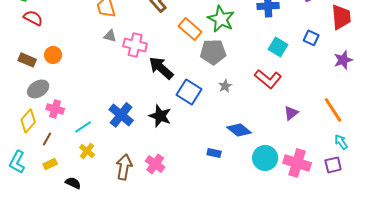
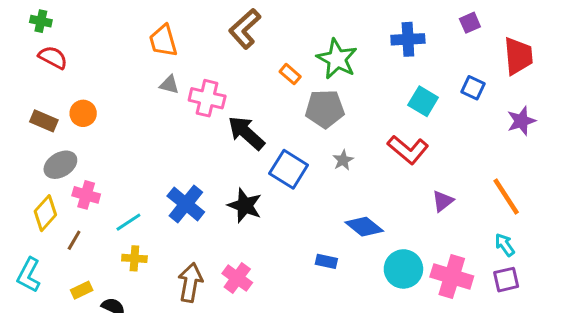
orange rectangle: (190, 29) -> (290, 74), size x0.6
cyan arrow: (341, 142) -> (505, 245), moved
yellow cross: (87, 151) -> (134, 258), turned -35
yellow rectangle: (50, 164) -> (82, 290), moved

